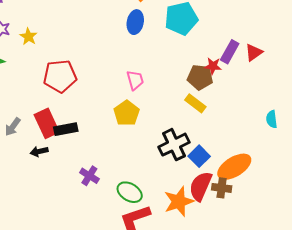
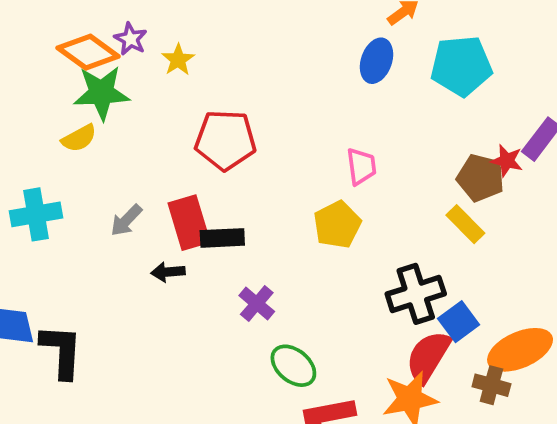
purple cross: (89, 176) -> (257, 304), moved
red semicircle: (201, 186) -> (428, 357), moved
green ellipse: (130, 192) -> (293, 366), moved

